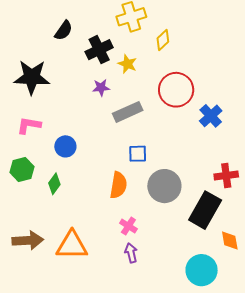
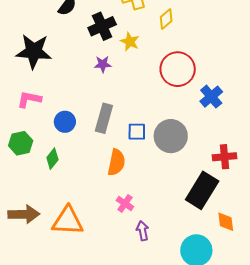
gray rectangle: (128, 112) -> (104, 118), moved, turned -52
gray circle: (164, 186) -> (171, 136), moved
purple arrow: (131, 253) -> (143, 231), moved

